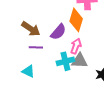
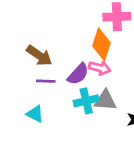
purple semicircle: (58, 32) -> (78, 74), moved
pink arrow: (76, 46) -> (100, 68), moved, turned 84

